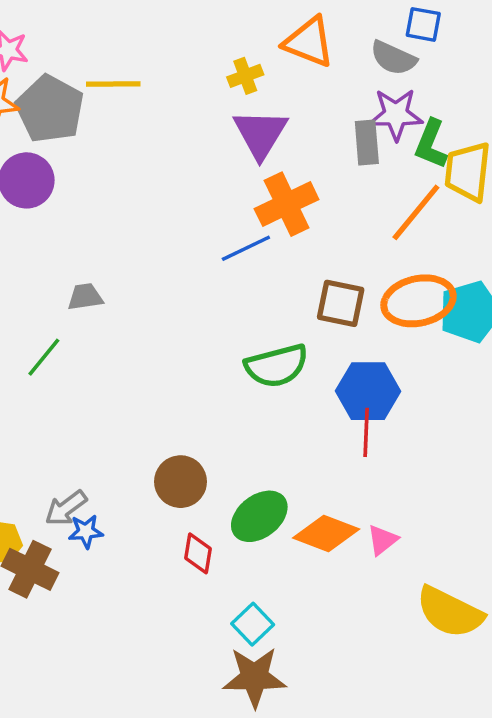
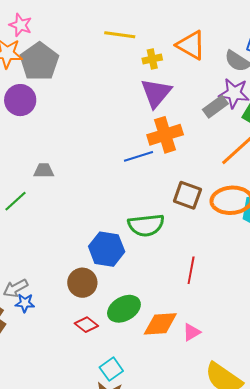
yellow line: (113, 84) -> (120, 35), moved
gray rectangle: (367, 142) -> (215, 107), turned 50
blue hexagon: (368, 391) -> (107, 249), moved
orange diamond: (326, 533) -> (160, 324), turned -33
red diamond: (198, 553) -> (86, 325), turned -70

